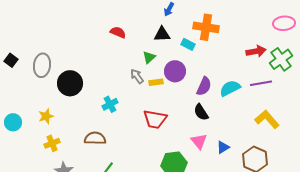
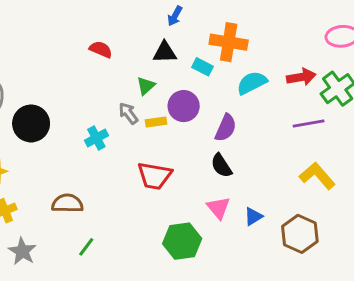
cyan semicircle: (230, 88) -> (252, 83), moved
cyan cross: (110, 104) -> (96, 138), moved

